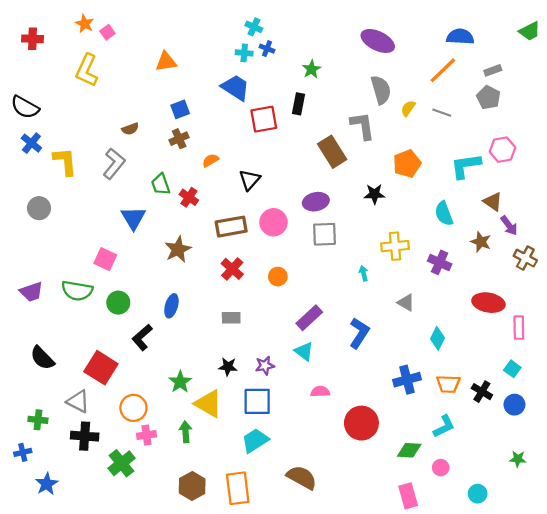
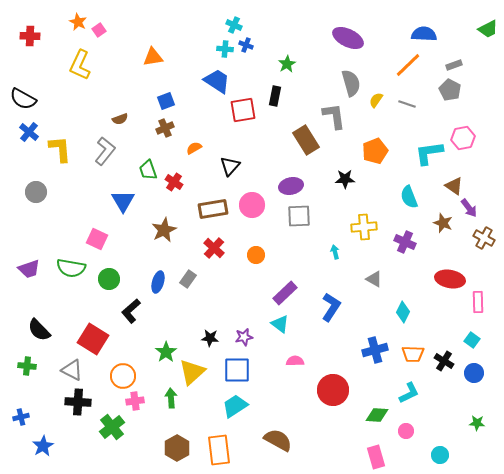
gray rectangle: (231, 318) -> (188, 279), moved, turned -54
yellow triangle: (208, 404) -> (192, 372), turned 48
green cross: (38, 420) -> (27, 366), moved

